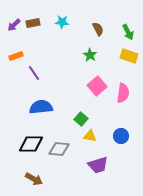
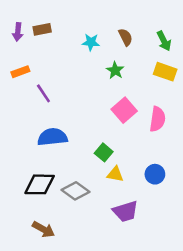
cyan star: (62, 22) -> (91, 42), moved
purple arrow: (14, 25) -> (18, 32), turned -40
gray diamond: (59, 149) -> (75, 191), turned 30

